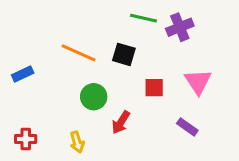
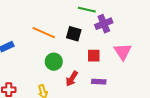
purple cross: (180, 27) -> (104, 24), moved
purple rectangle: (187, 127) -> (99, 82), moved, turned -32

